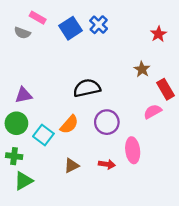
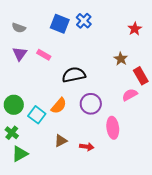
pink rectangle: (38, 18) -> (44, 55), moved
blue square: (70, 28) -> (60, 24), turned -36
purple triangle: (23, 95) -> (20, 54), moved, turned -42
green cross: (14, 156) -> (12, 133), turned 32
red arrow: (107, 164) -> (87, 147), moved

